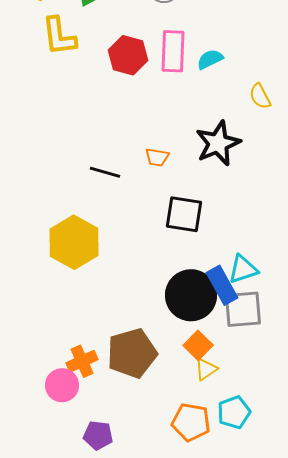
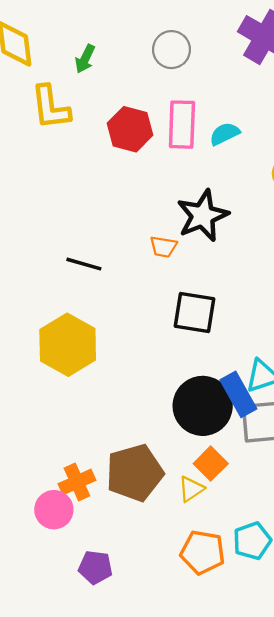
black star: (218, 143) -> (203, 216), moved
black line: (105, 172) -> (84, 264), moved
yellow triangle: (206, 369) -> (191, 489), moved

